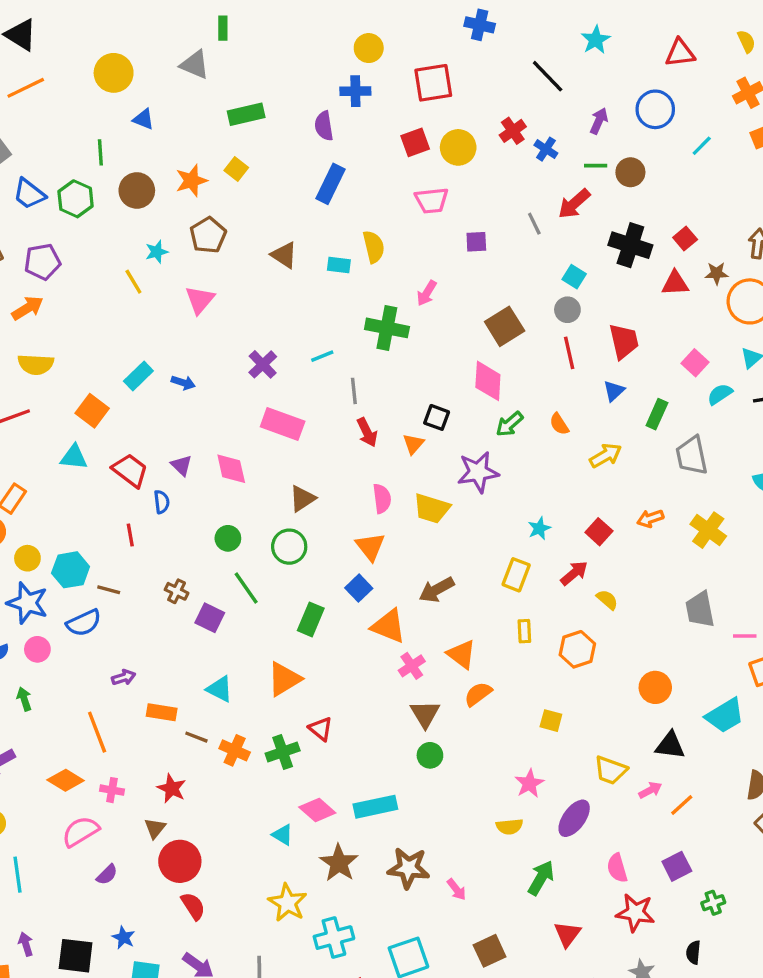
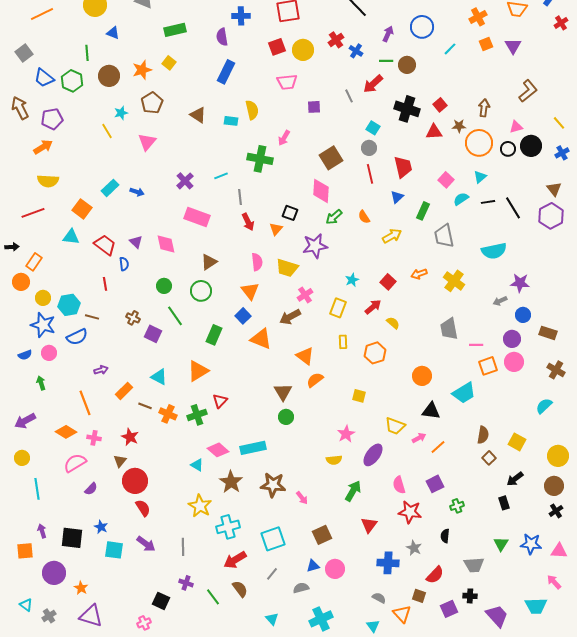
pink cross: (412, 666) -> (305, 295), moved
orange rectangle: (162, 712) -> (124, 391), turned -54
red triangle: (321, 729) -> (220, 401), turned 35

